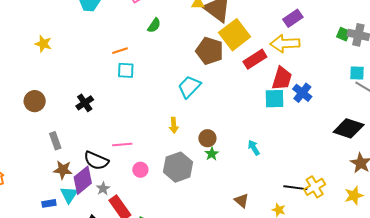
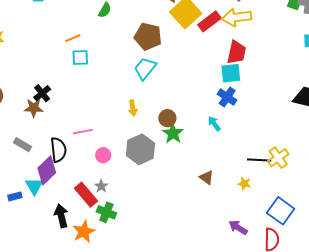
brown pentagon: (210, 51) -> (148, 37), moved
red rectangle: (255, 59) -> (209, 21), moved
blue cross: (302, 93) -> (227, 97), moved
gray rectangle: (55, 141) -> (22, 145), moved, turned -36
green star: (212, 154) -> (173, 133), size x1.5
black semicircle: (96, 161) -> (58, 150), turned -115
brown star: (63, 170) -> (34, 108), moved
gray star: (103, 189) -> (101, 186), moved

